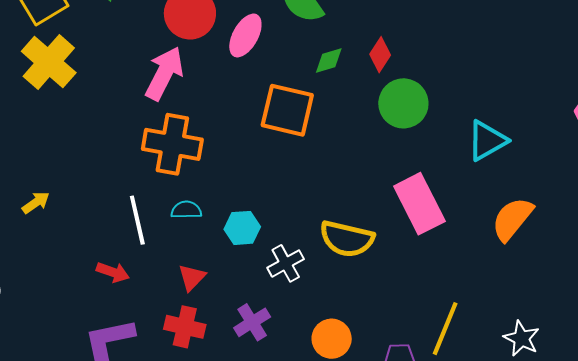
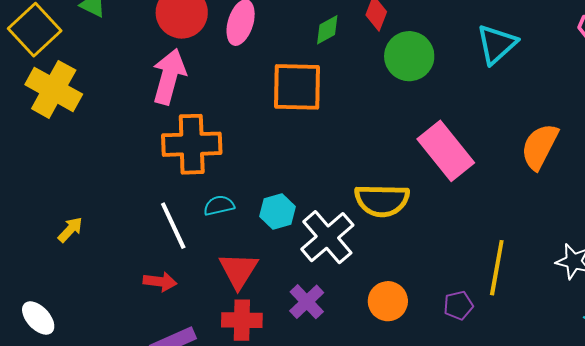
cyan triangle: (487, 141) -> (497, 44), moved
white cross: (286, 263) -> (327, 237), size x1.5
red triangle: (192, 277) -> (238, 270), size x1.4

